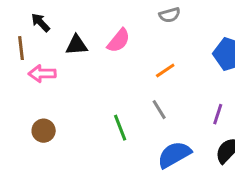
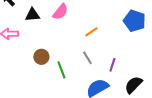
purple line: (218, 114) -> (112, 65), moved
brown circle: (44, 131) -> (41, 57), moved

